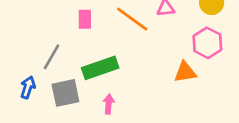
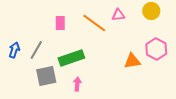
pink hexagon: (207, 43) -> (156, 49), moved
blue arrow: (28, 87) -> (14, 50), moved

